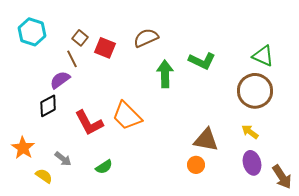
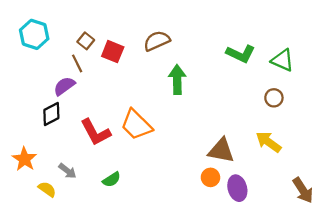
green L-shape: (202, 61) -> (241, 54), moved
brown circle: (255, 91) -> (274, 98), size x0.5
yellow arrow: (250, 132) -> (269, 142), size x1.4
purple ellipse: (252, 163) -> (237, 188), moved

